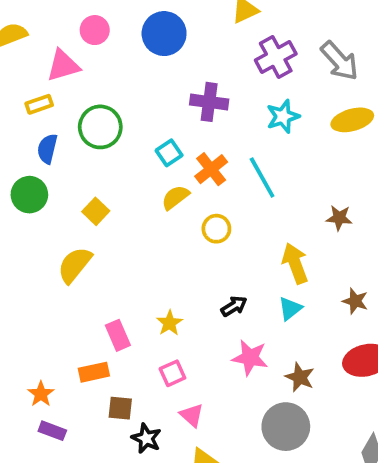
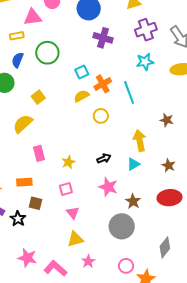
purple cross: (209, 102) -> (103, 38), moved
pink rectangle: (118, 335) -> (39, 153), moved
black star: (146, 438) -> (18, 219), moved

